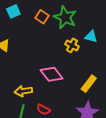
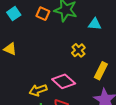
yellow cross: (72, 45) -> (78, 50), moved, turned 32
pink diamond: (51, 74) -> (64, 81), moved

